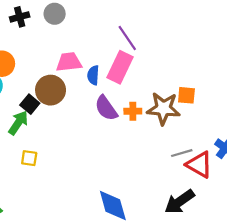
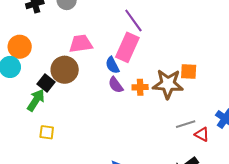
blue semicircle: (93, 75) -> (112, 65), moved, turned -30
purple semicircle: (106, 108) -> (116, 85), size x0.7
red triangle: (199, 165) -> (202, 134), size x0.6

